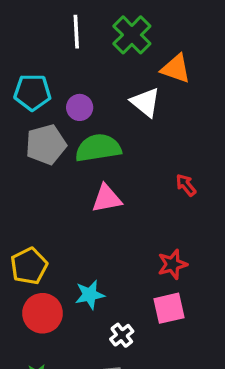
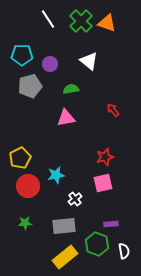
white line: (76, 32) -> (48, 19), turned -30
orange triangle: (176, 69) -> (107, 23), moved
green semicircle: (98, 148) -> (71, 89), moved, size x0.6

